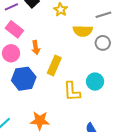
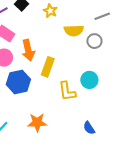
gray line: (103, 15) -> (102, 16), moved
orange arrow: (36, 48) -> (28, 50), size x1.5

